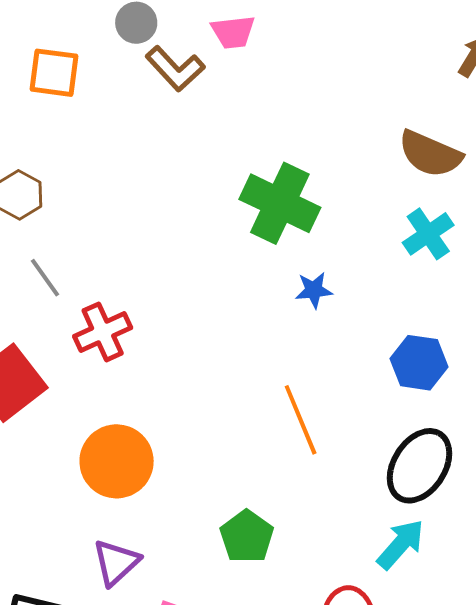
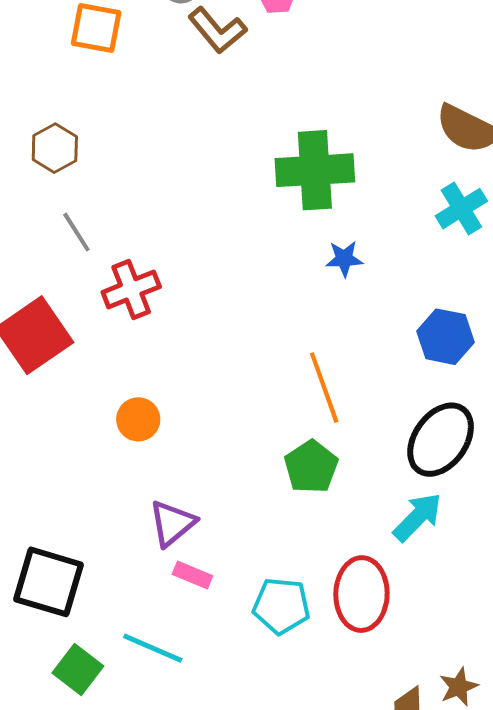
green cross: (280, 203) -> (315, 170), turned -32
orange circle: (117, 461) -> (138, 419), size x0.6
green pentagon: (247, 537) -> (311, 467), moved
purple triangle: (116, 562) -> (172, 523), moved

